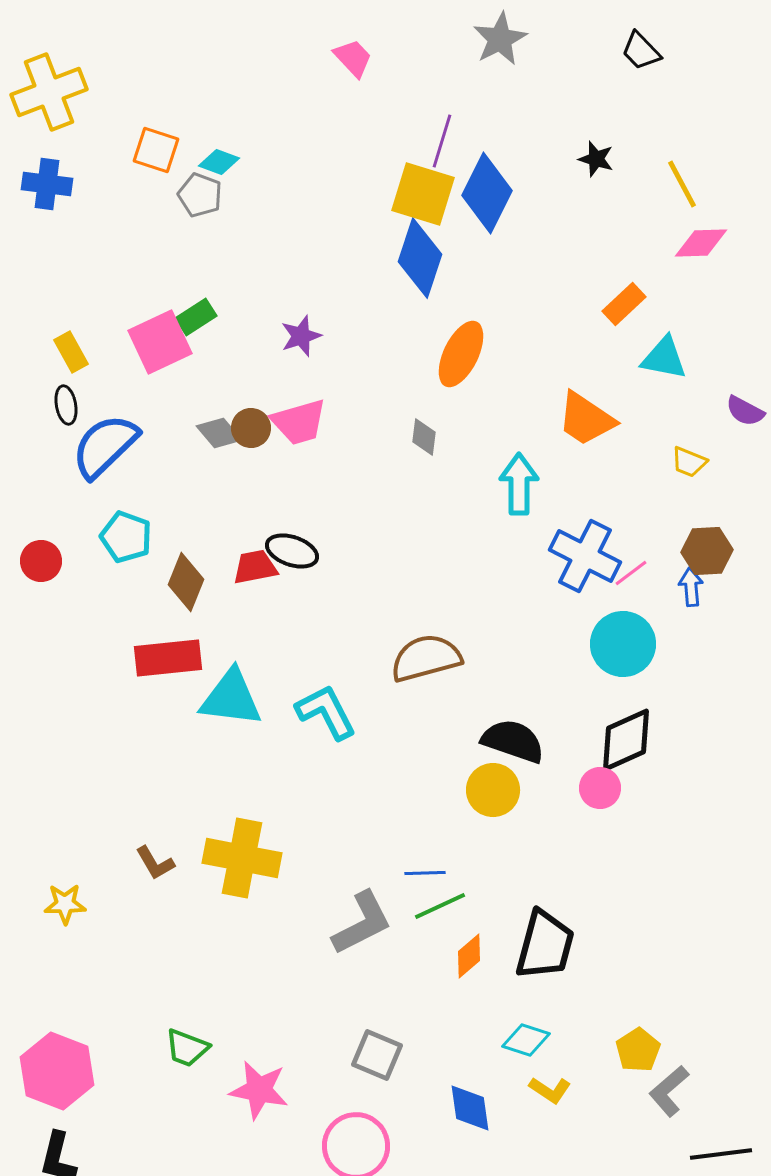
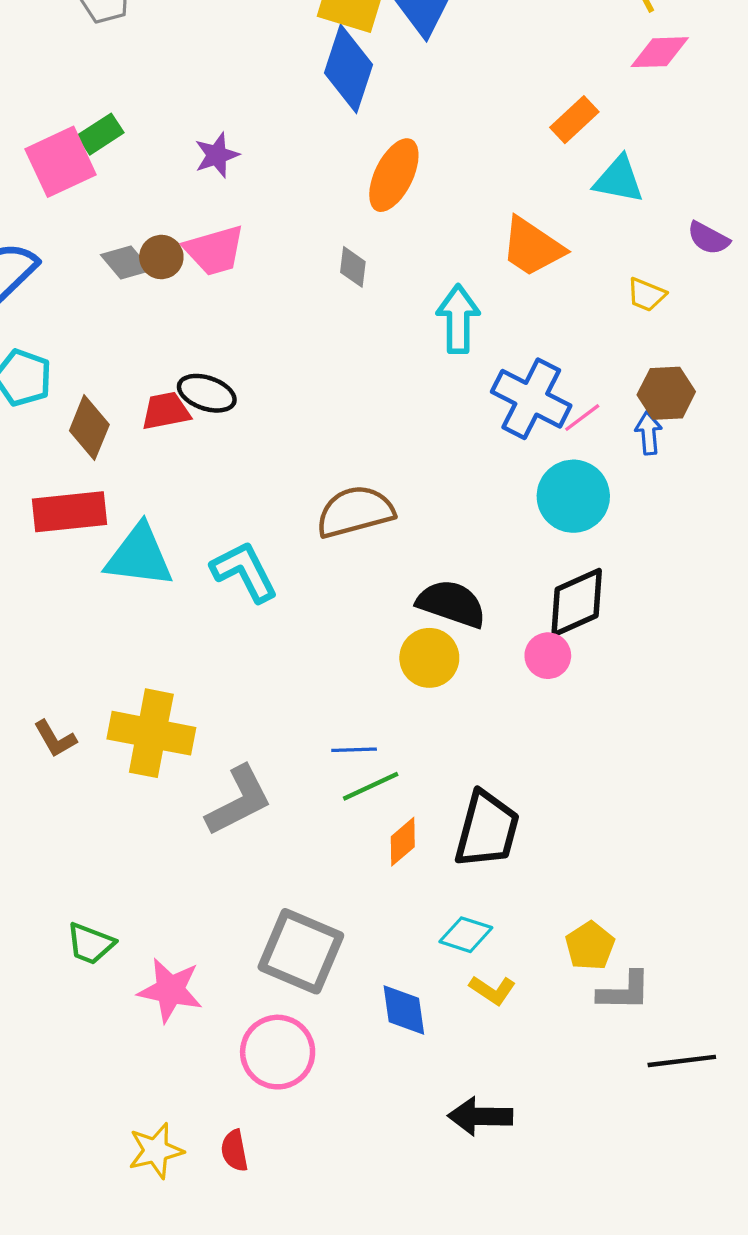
gray L-shape: (362, 923) -> (239, 801), moved
gray square: (377, 1055) -> (301, 951), size x1.5
gray L-shape: (669, 1091) -> (624, 991), turned -138

